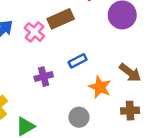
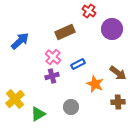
pink cross: (34, 32) -> (53, 57), moved
gray circle: (79, 117) -> (71, 107), moved

